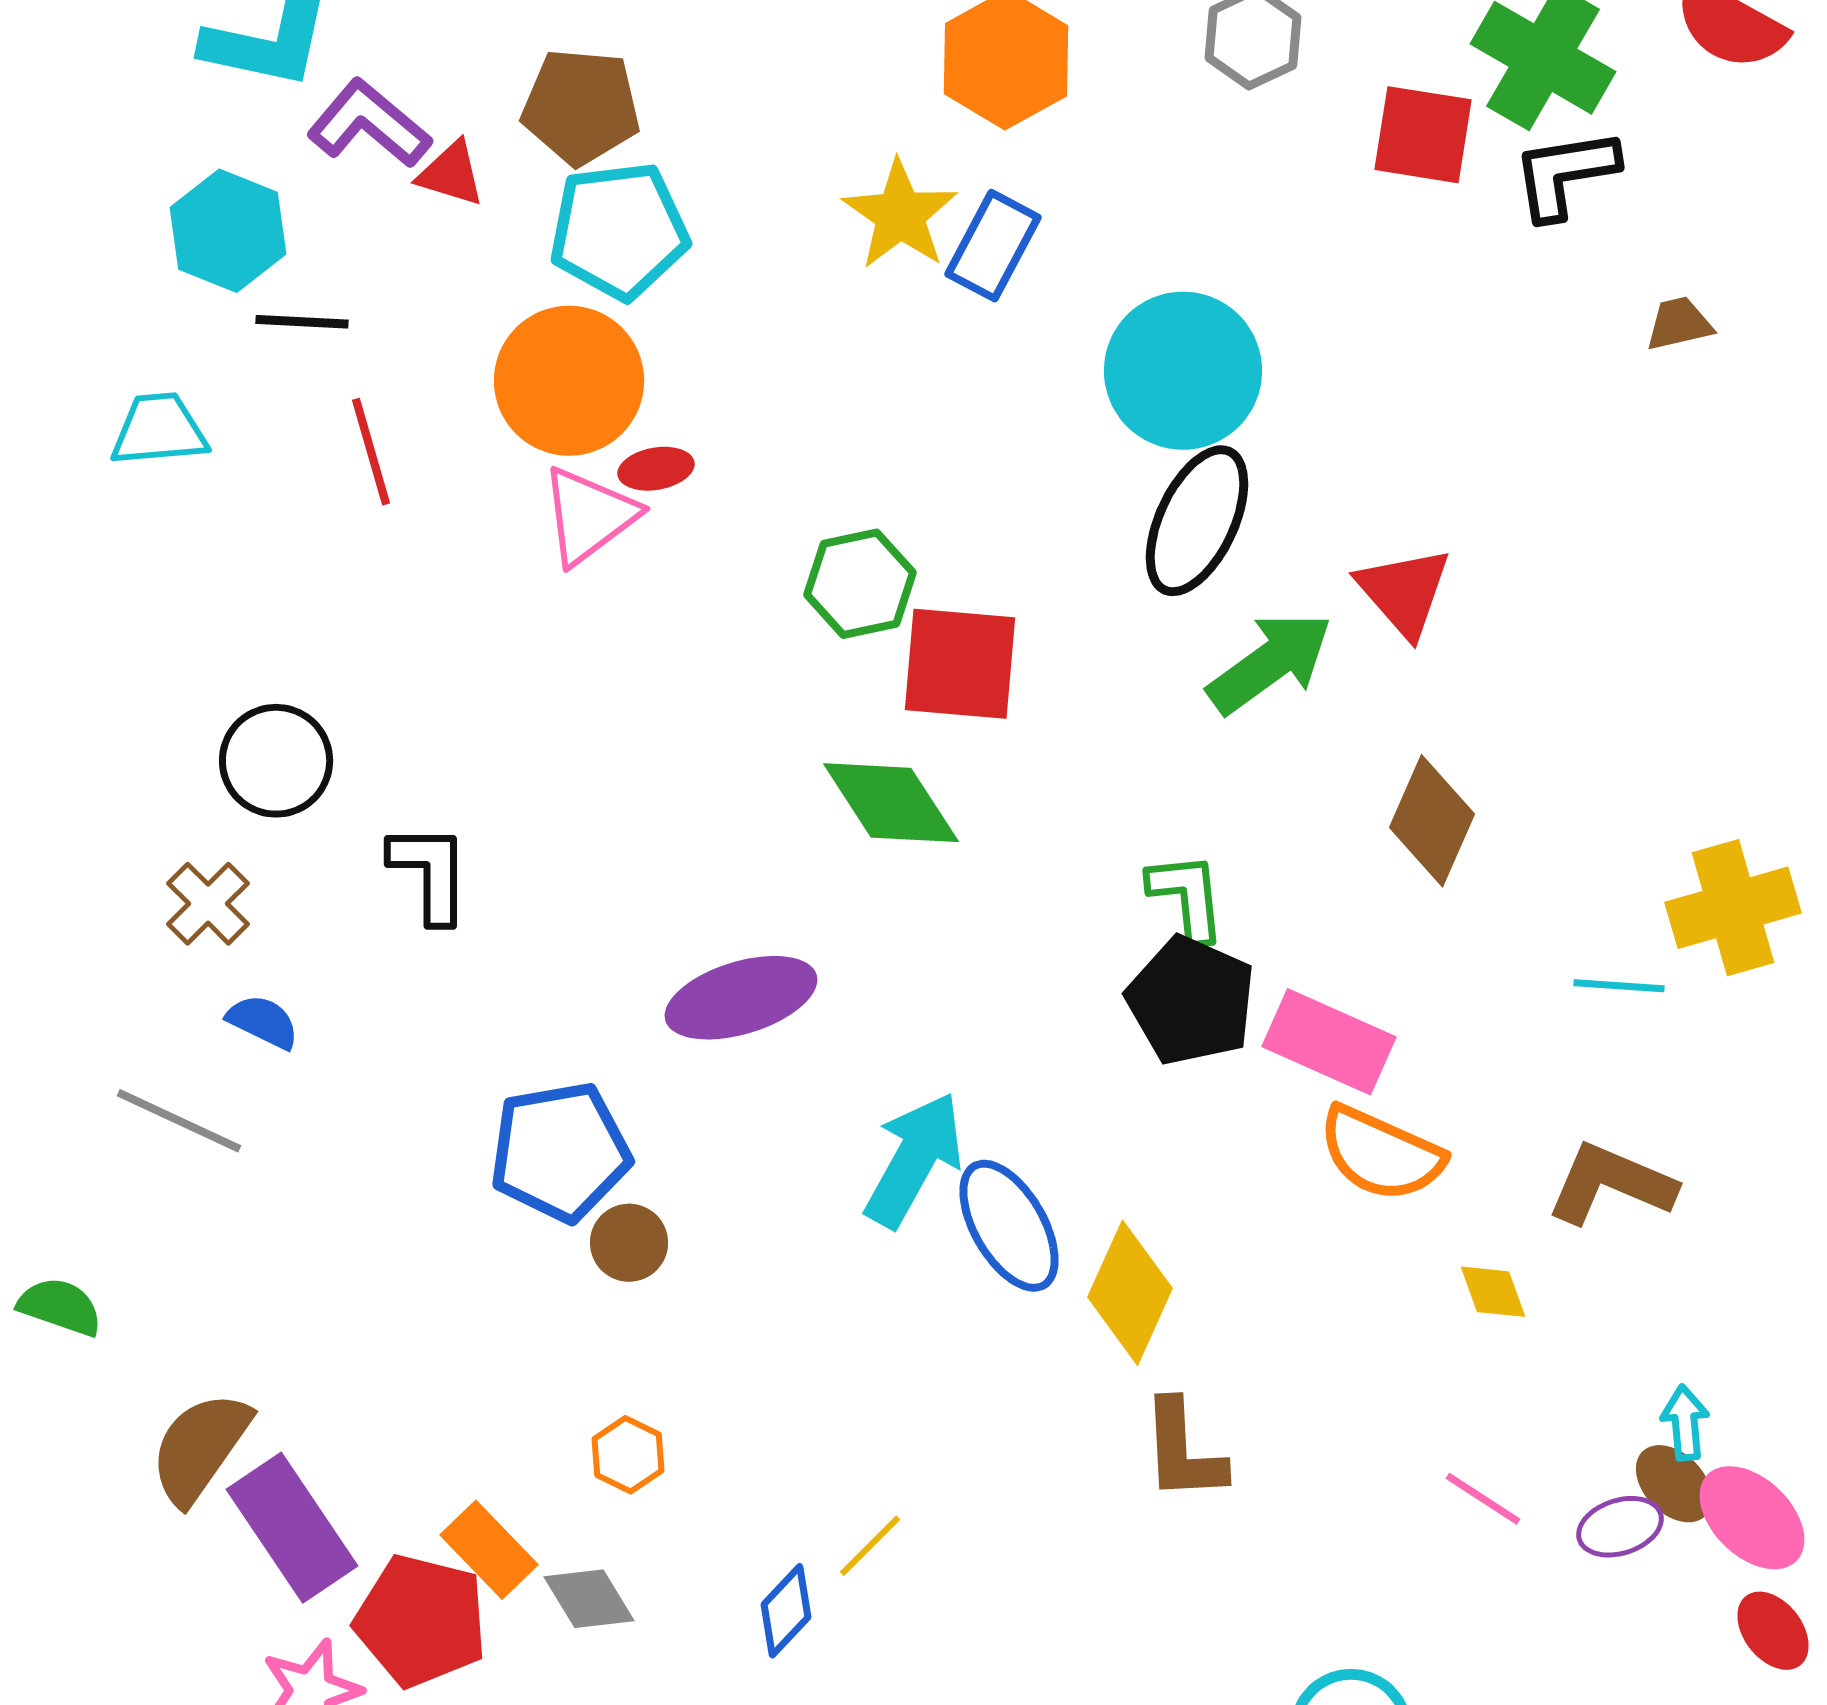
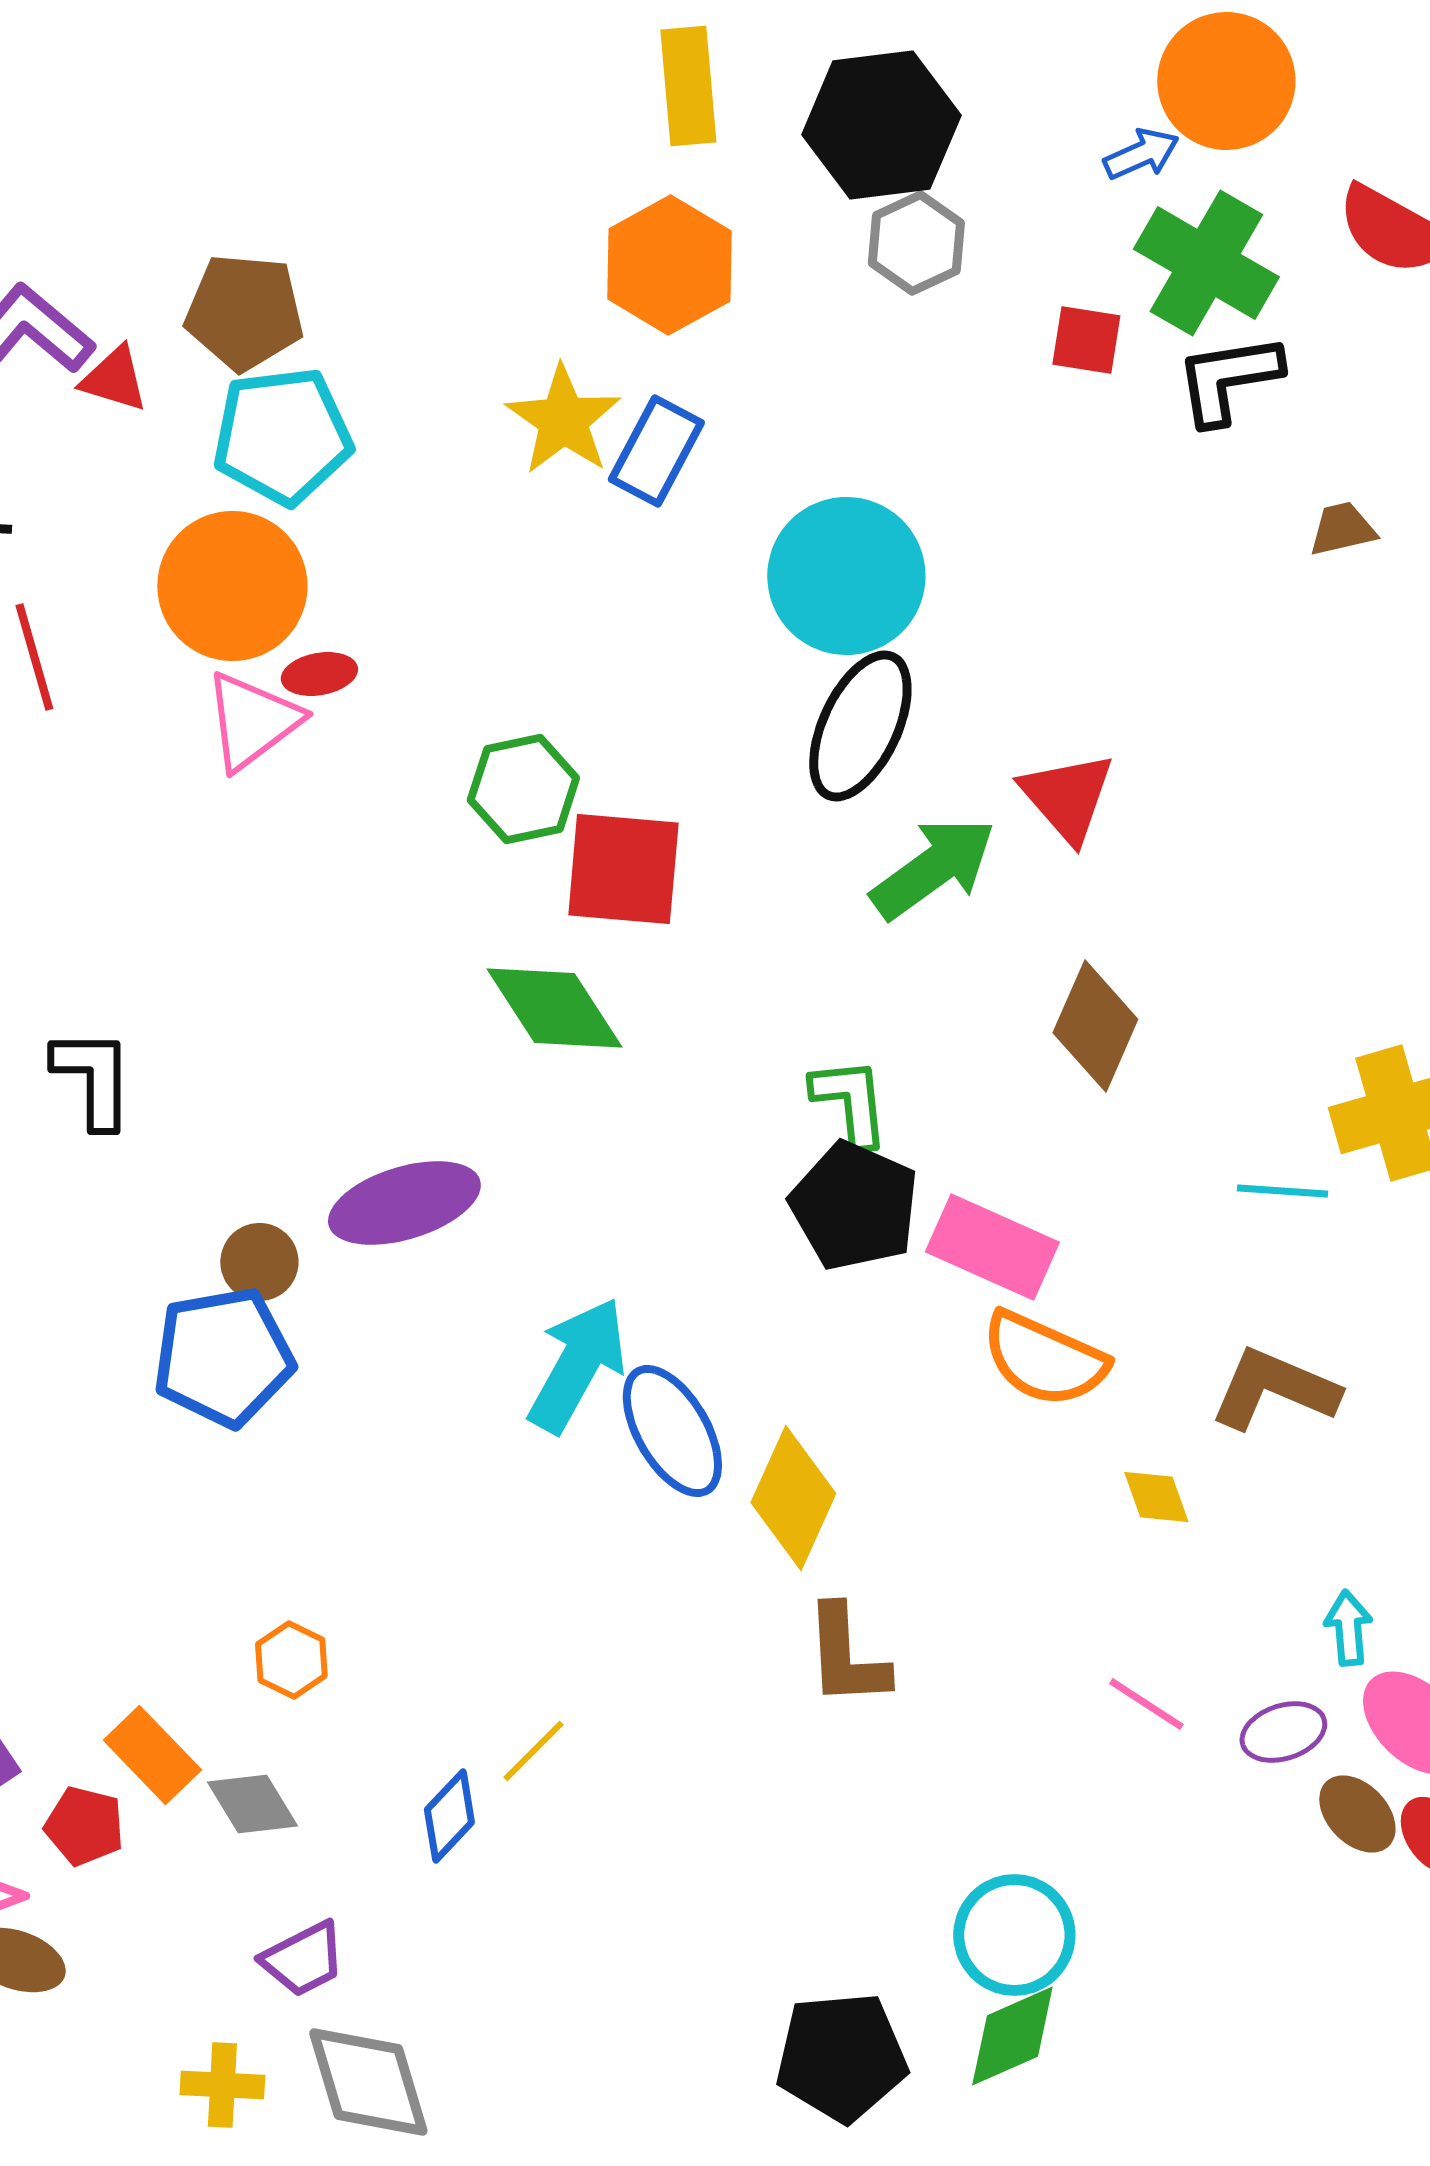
red square: (1423, 135) -> (1086, 340), size x0.7
brown circle: (629, 1243) -> (259, 1262), moved
brown ellipse: (1674, 1484) -> (1357, 1814), moved
red pentagon: (421, 1621) -> (84, 1826), size x0.6

